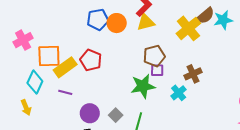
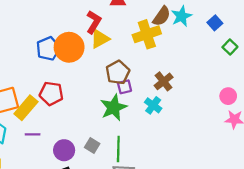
orange circle: (117, 23) -> (69, 47), size x1.4
yellow cross: (188, 28) -> (147, 34), turned 35

